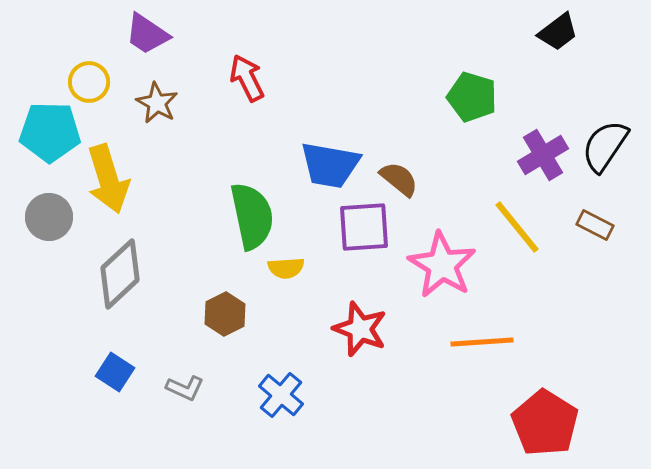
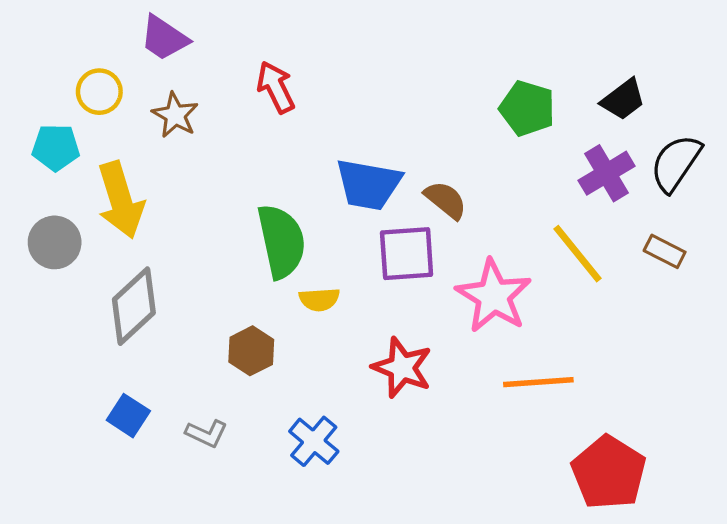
black trapezoid: (558, 32) -> (623, 99), moved
cyan pentagon: (50, 132) -> (56, 147), size x0.7

